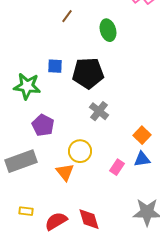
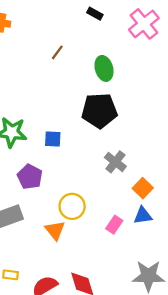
blue square: (55, 66) -> (53, 139), moved
black pentagon: (88, 73) -> (99, 111), moved
gray cross: (99, 111) -> (115, 162), moved

